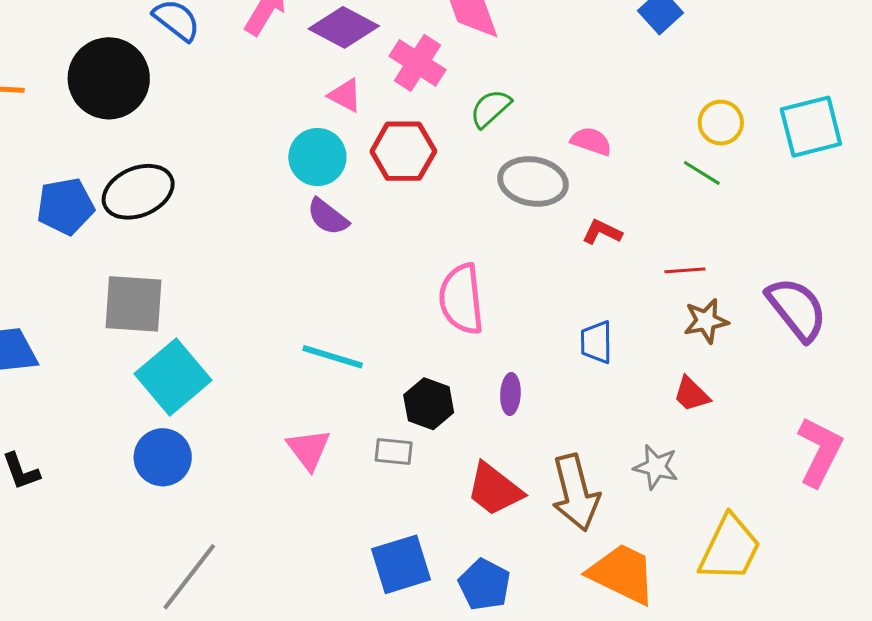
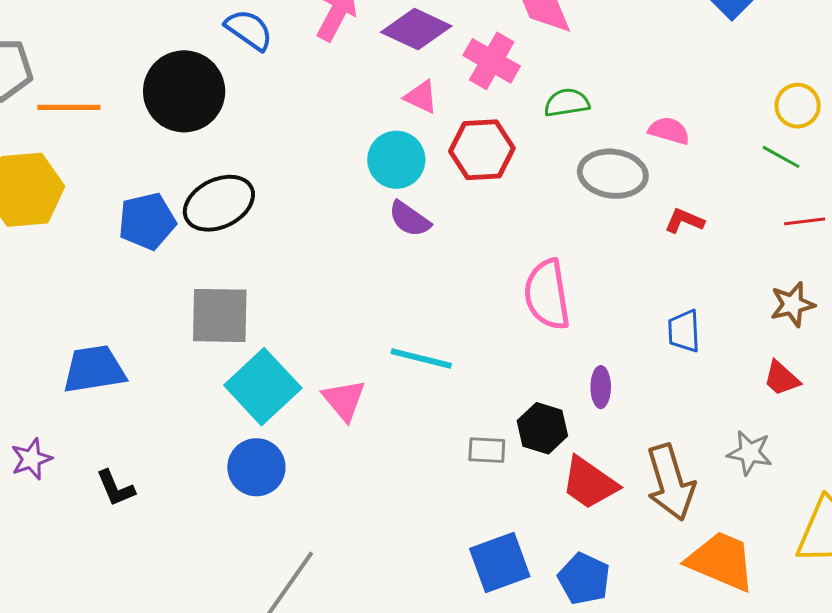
green semicircle: (490, 108) -> (567, 103), turned 36
red line: (685, 270) -> (805, 221), moved
black hexagon: (429, 404) -> (542, 428), moved
pink triangle: (309, 449) -> (344, 400), moved

